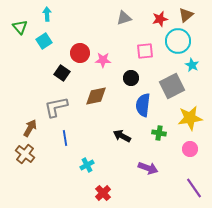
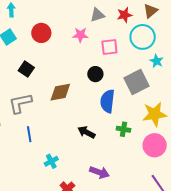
gray triangle: (124, 18) -> (97, 15), moved
red circle: (80, 53) -> (41, 33), moved
pink star: (103, 60) -> (80, 35), moved
pink circle: (190, 149) -> (155, 145), size x1.5
purple arrow: (148, 168) -> (99, 172), moved

